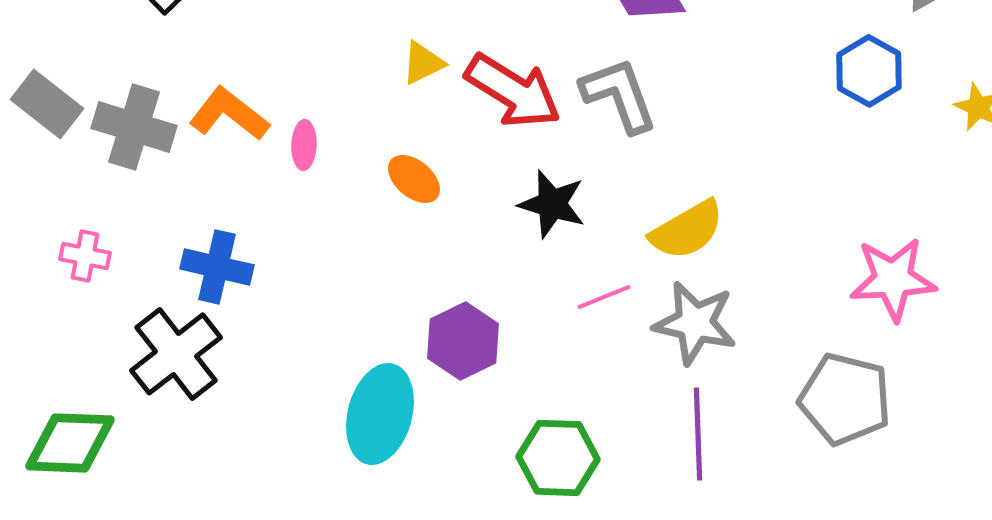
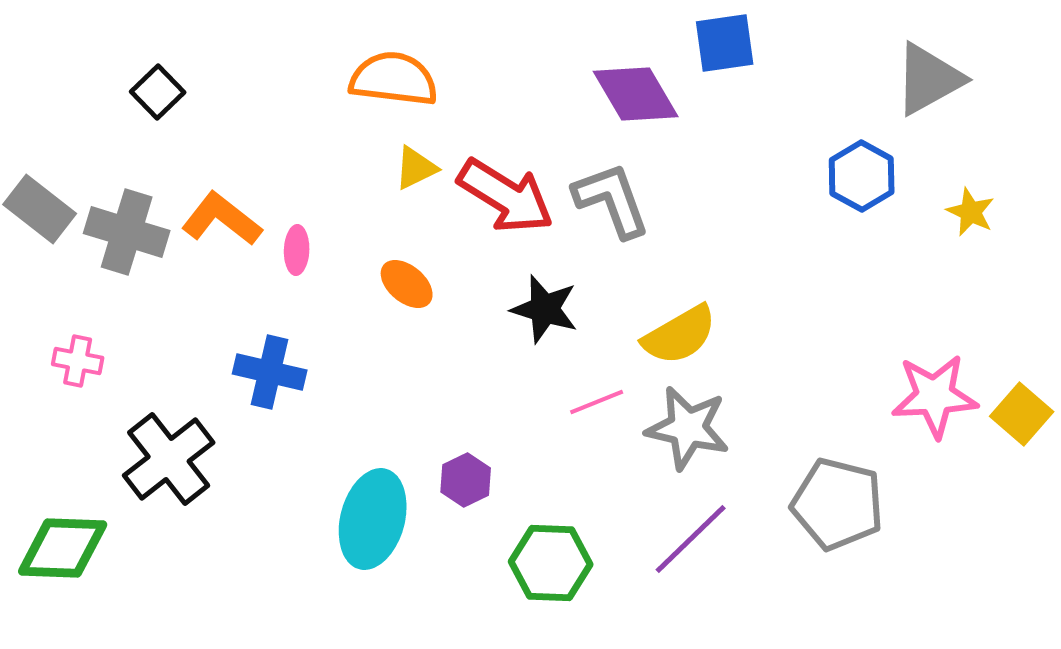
blue cross: (217, 267) -> (270, 372), moved
pink star: (893, 279) -> (935, 396), moved
purple hexagon: (463, 341) -> (466, 480), moved, size x0.7
purple line: (698, 434) -> (691, 539), turned 48

